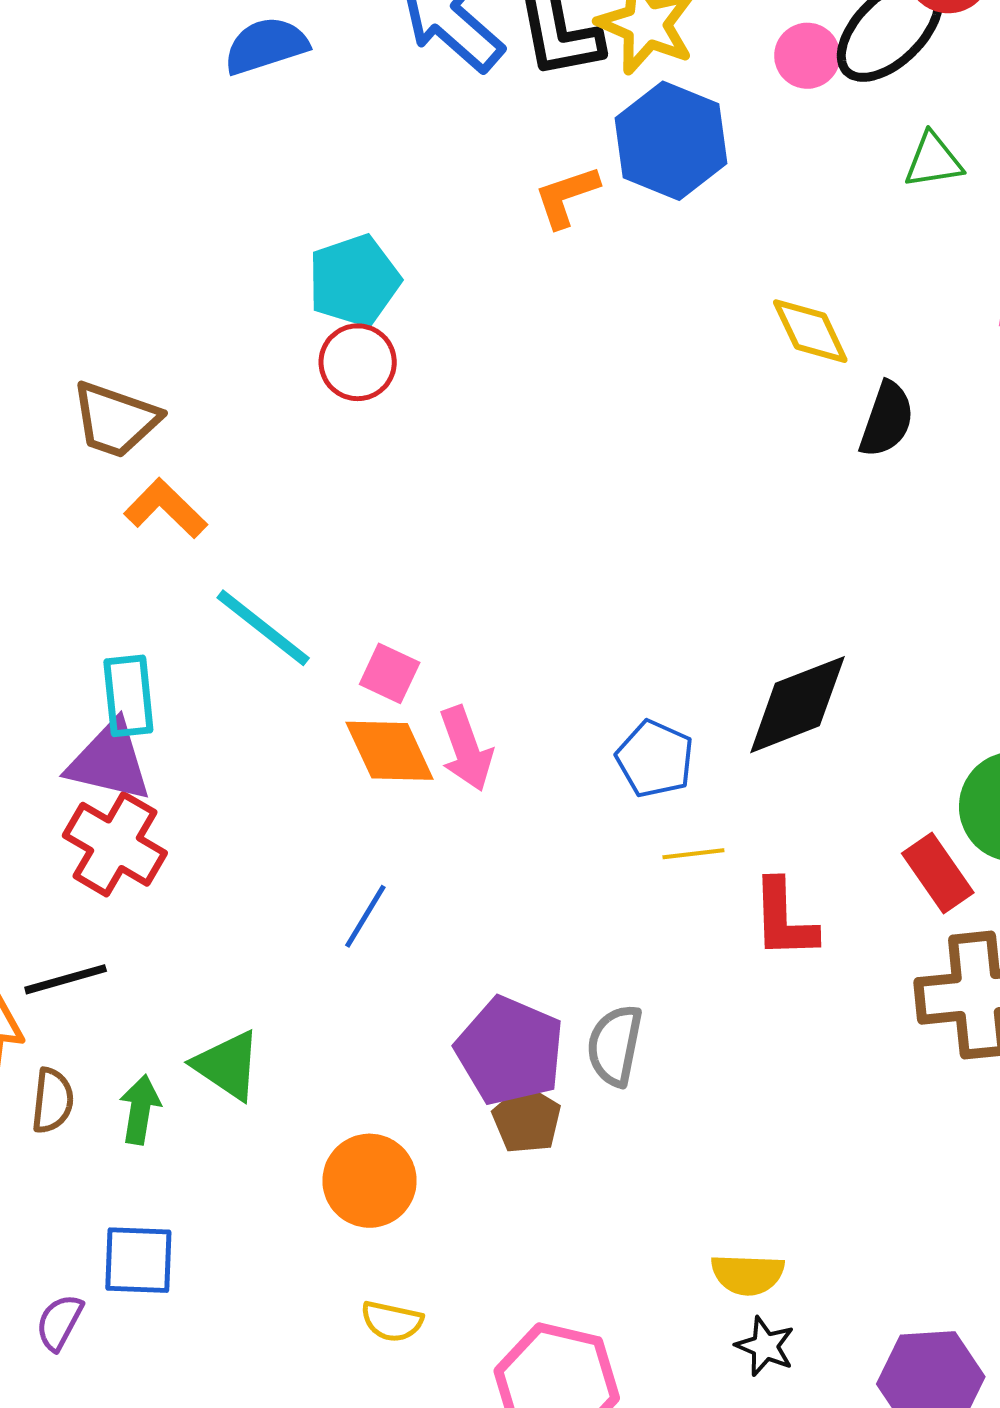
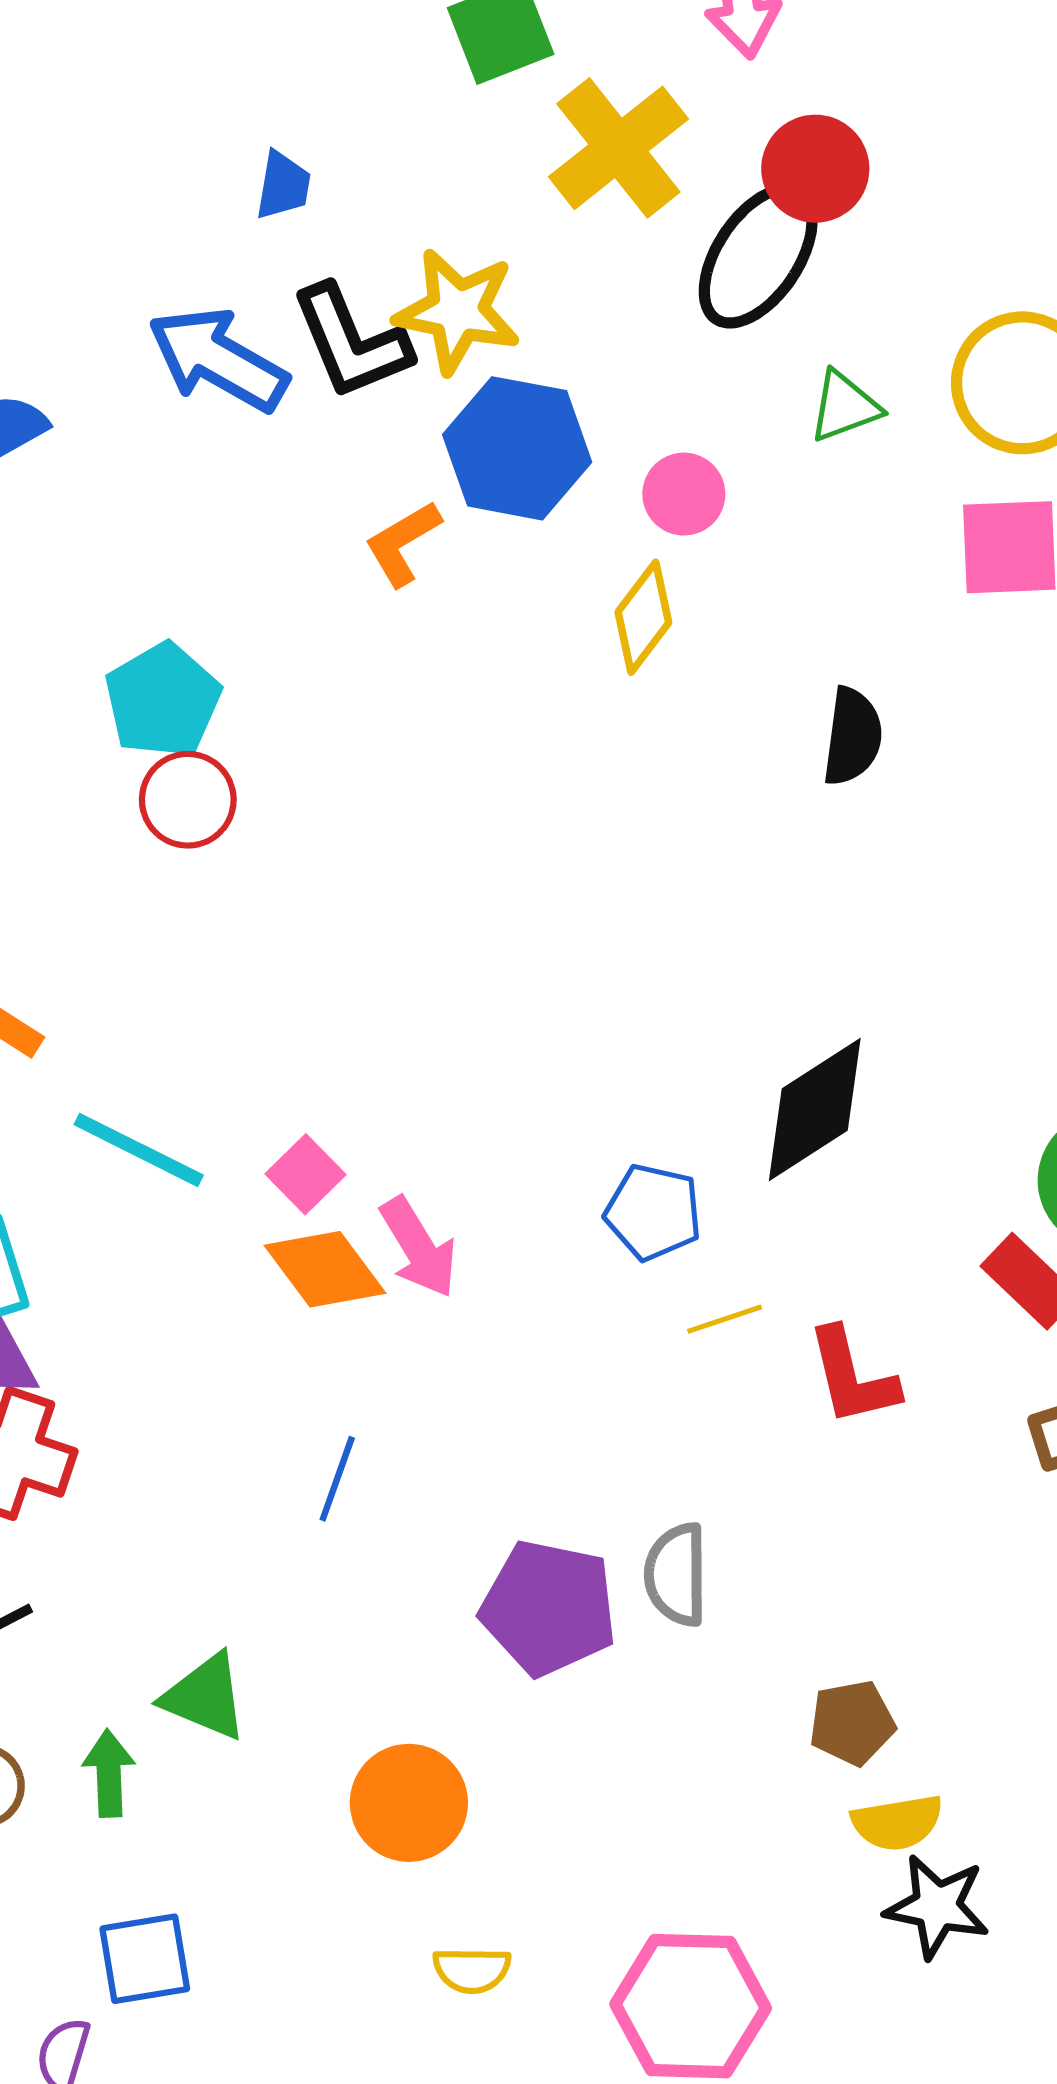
pink circle: (807, 56) -> (684, 494), moved
yellow diamond: (810, 331) -> (643, 617), moved, turned 74
pink square: (390, 673) -> (306, 1174), turned 32
brown pentagon: (527, 1120) -> (852, 1723), moved, turned -30
black star: (765, 1346) -> (937, 1906), size x1.4

